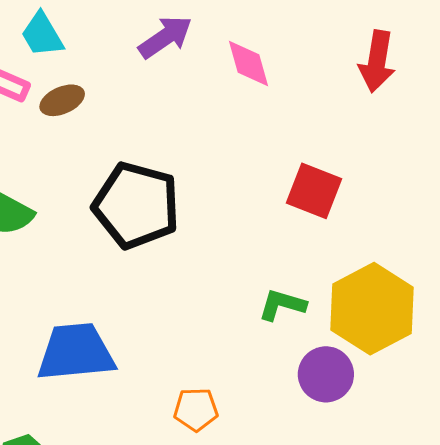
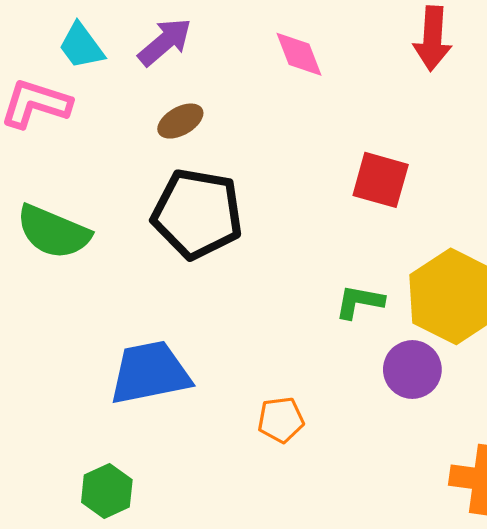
purple arrow: (165, 37) -> (165, 42), moved
brown ellipse: (62, 100) -> (180, 121), moved

